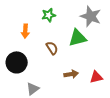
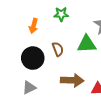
black circle: (17, 62) -> (33, 58), moved
brown arrow: (71, 74) -> (72, 80), size x1.5

